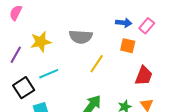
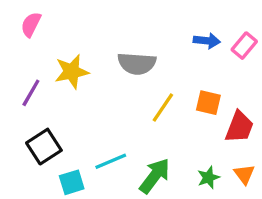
orange square: (128, 46) -> (208, 103), moved
cyan line: (49, 74) -> (111, 161), moved

